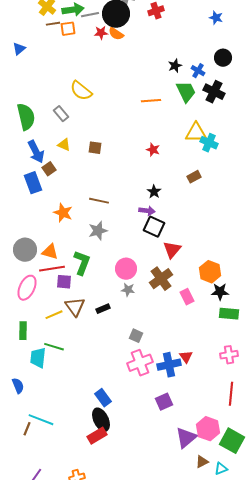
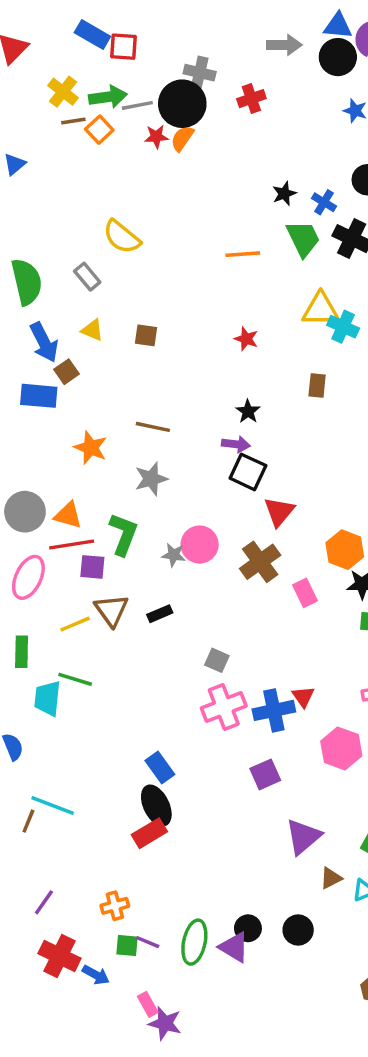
orange square: (68, 29) -> (99, 130), turned -35
orange semicircle: (116, 34) -> (182, 138), turned 91
brown rectangle: (194, 177) -> (317, 385), turned -56
blue rectangle: (33, 183) -> (39, 396), turned -65
gray star: (128, 290) -> (174, 555), moved
pink hexagon: (208, 429) -> (341, 748), moved

